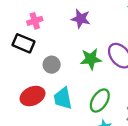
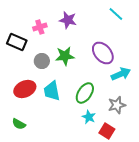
pink cross: (35, 21) -> (40, 27), moved
green star: (91, 59) -> (65, 56), moved

